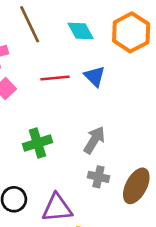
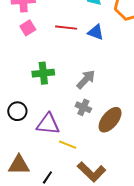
blue triangle: (95, 76) -> (96, 32), turned -36

